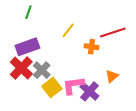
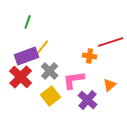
yellow line: (68, 30) -> (43, 47), moved
gray cross: (42, 70) -> (50, 71), moved
pink L-shape: (73, 85) -> (74, 80), moved

